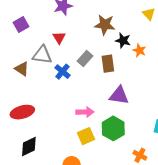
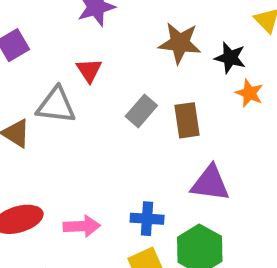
black star: (123, 40) -> (230, 58), moved
blue cross: (62, 72) -> (147, 219), moved, turned -35
pink arrow: (85, 112) -> (82, 226), moved

